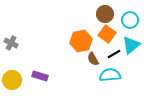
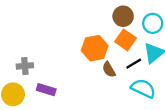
gray cross: (11, 43) -> (25, 66), moved, turned -32
cyan semicircle: (110, 75) -> (143, 88), moved, turned 30

